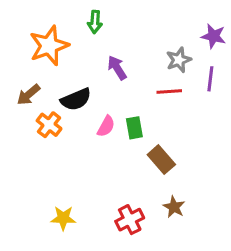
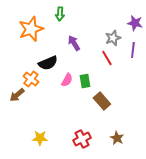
red line: (169, 91) -> (107, 58), turned 63
brown arrow: (28, 95) -> (17, 95), moved
brown star: (174, 207) -> (117, 138), moved

